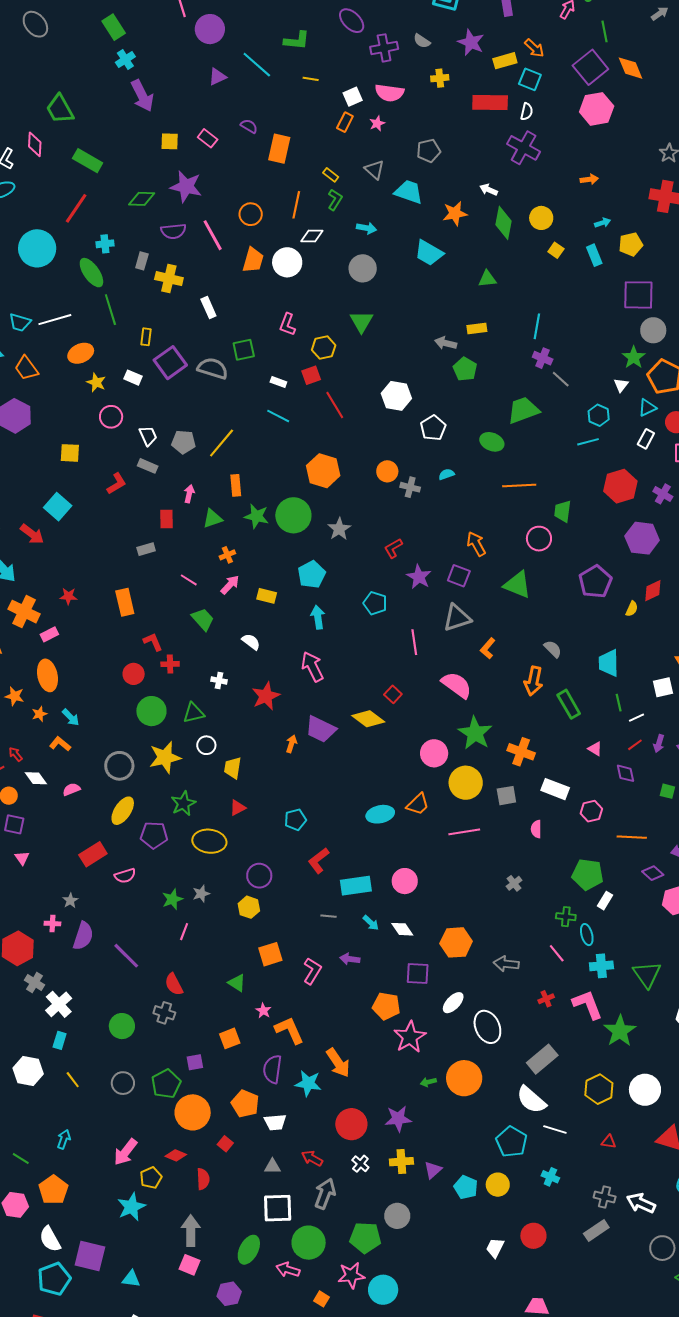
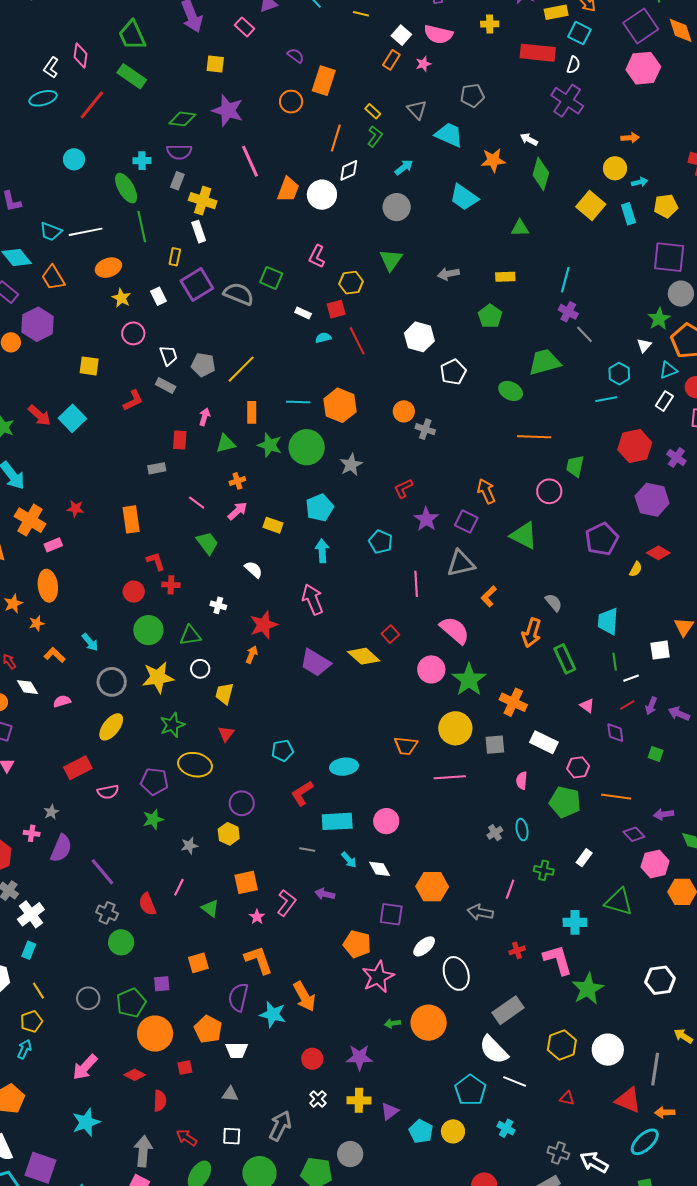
white square: (353, 97) -> (401, 35), turned -30
green trapezoid: (60, 109) -> (132, 35), moved
pink rectangle: (208, 138) -> (244, 27), moved
red line: (76, 208) -> (92, 105), moved
orange circle: (251, 214) -> (291, 102), moved
yellow circle: (541, 218) -> (615, 168), moved
cyan arrow: (367, 228) -> (404, 167), turned -54
purple semicircle: (173, 231) -> (179, 152), moved
white diamond: (312, 236) -> (349, 170), turned -30
cyan circle: (37, 248) -> (74, 159), size x0.6
yellow square: (556, 250) -> (591, 206), size x1.8
white rectangle: (208, 308) -> (199, 232), moved
gray arrow: (446, 343) -> (448, 274), moved, turned -30
green square: (244, 350) -> (271, 278), turned 30
white rectangle: (133, 378) -> (159, 296), turned 36
cyan line: (278, 416) -> (298, 402), moved, turned -30
cyan semicircle: (447, 474) -> (323, 338), moved
red arrow: (32, 534) -> (39, 415), moved
red diamond: (653, 591) -> (658, 553), turned 50
orange star: (15, 696) -> (13, 604), turned 30
cyan arrow: (71, 717) -> (90, 642), moved
orange arrow: (291, 744) -> (252, 655), moved
pink circle: (434, 753) -> (431, 669), moved
orange trapezoid: (418, 804) -> (406, 746), turned 45
red triangle: (238, 808) -> (226, 734), turned -30
cyan ellipse: (380, 814) -> (344, 767), moved
purple pentagon: (154, 835) -> (154, 781), moved
green pentagon: (588, 874) -> (565, 802), moved
gray star: (201, 894) -> (189, 846), moved
pink line: (184, 932) -> (179, 887), moved
cyan ellipse: (587, 935) -> (522, 830), moved
pink line: (557, 953) -> (510, 889), moved, turned 54
green triangle: (647, 974) -> (619, 902), moved, turned -44
pink star: (263, 1011) -> (257, 917), moved
gray cross: (164, 1013) -> (107, 913), moved
green circle: (122, 1026) -> (121, 942), moved
red circle: (351, 1124) -> (312, 1059), size x0.7
red square: (225, 1144) -> (185, 1068), turned 35
red arrow: (312, 1158) -> (187, 1138), moved
yellow pentagon: (151, 1178) -> (31, 1021), moved
white square: (278, 1208) -> (232, 1136), size x0.6

